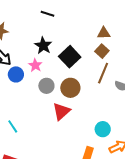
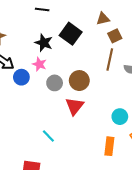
brown square: (102, 51) -> (115, 36), moved, turned 32
black square: (70, 57) -> (71, 34), moved
cyan line: (13, 126) -> (48, 136), moved

